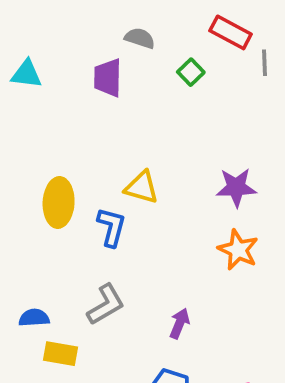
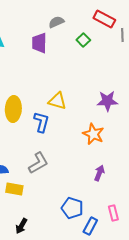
gray semicircle: (140, 38) -> (56, 22), turned -42
orange star: (238, 250) -> (93, 134), moved
purple arrow: (179, 323) -> (99, 173), moved

